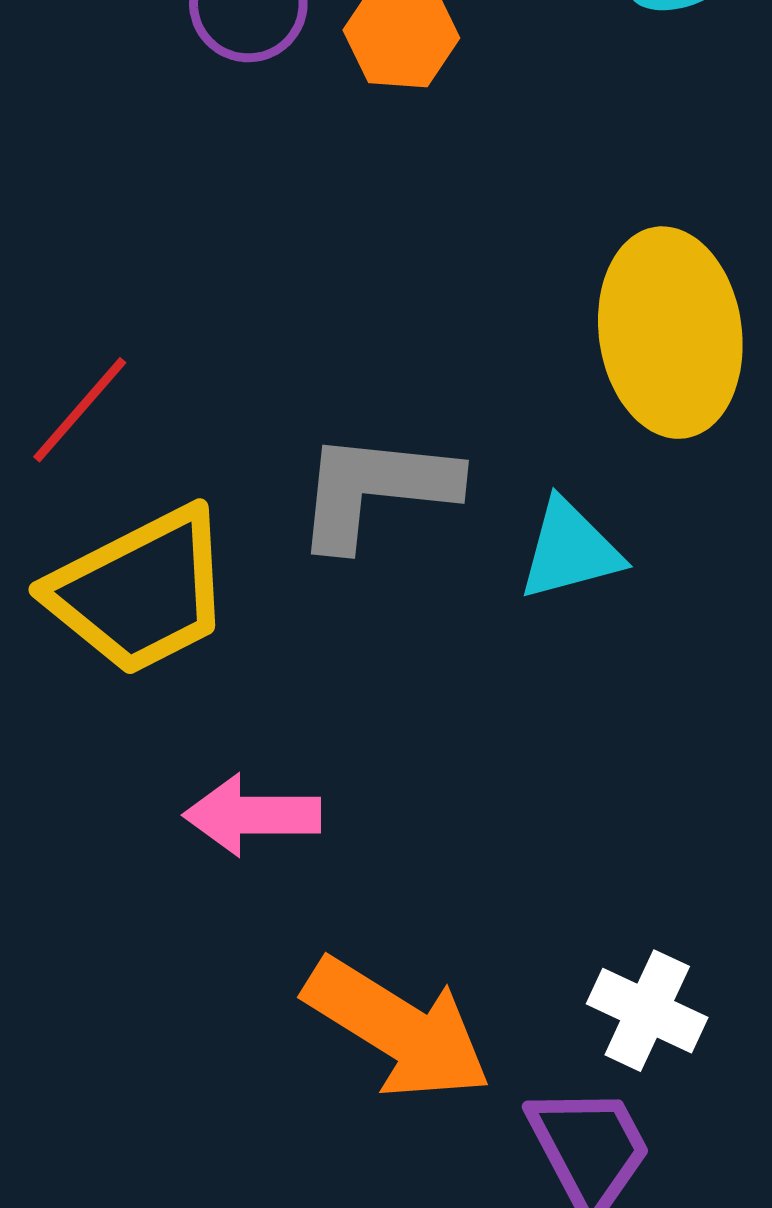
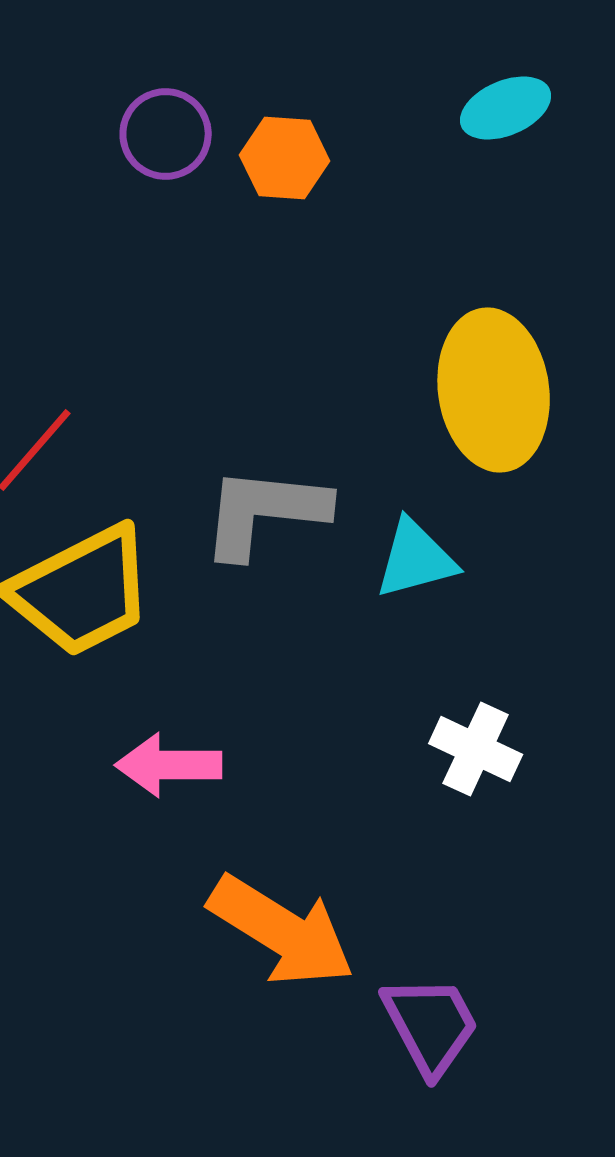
white cross: (647, 1011) -> (476, 749), moved

